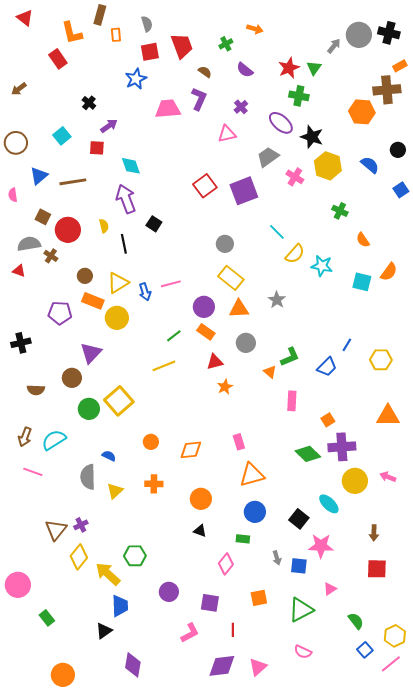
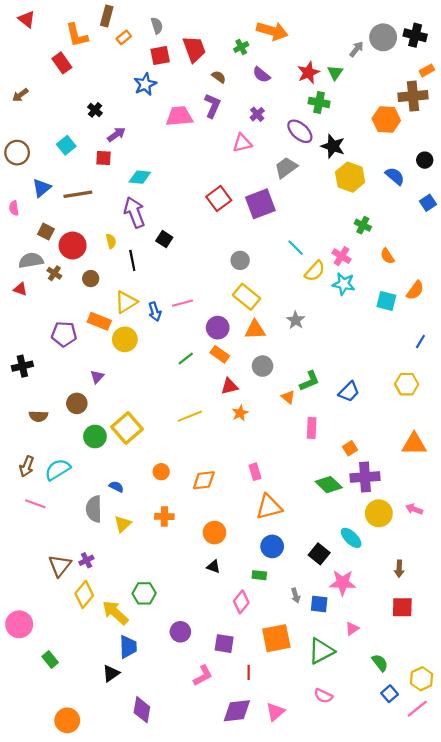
orange arrow: (255, 29) -> (272, 31), size x1.8
orange rectangle: (116, 35) -> (124, 37), turned 56
cyan diamond: (131, 166) -> (140, 177), turned -65
pink cross: (295, 177) -> (341, 256), moved
brown circle: (85, 276) -> (91, 279), moved
blue line: (347, 345) -> (420, 342), moved
purple triangle: (91, 353) -> (97, 377), size x0.6
yellow line: (164, 366) -> (190, 416), moved
orange square: (259, 598) -> (276, 638), size x1.6

